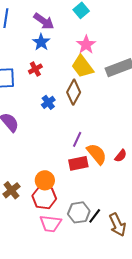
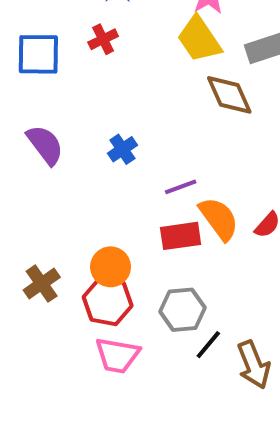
brown diamond: (74, 92) -> (229, 95), moved, turned -55
blue cross: (48, 102) -> (122, 149), moved
purple line: (77, 139) -> (181, 187), turned 42
gray hexagon: (79, 212) -> (183, 310), moved

